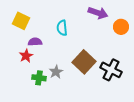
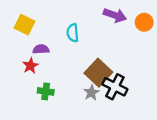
orange circle: (121, 27) -> (144, 22), moved
black cross: (111, 70) -> (115, 87), moved
gray star: (56, 72) -> (91, 93), moved

